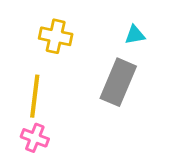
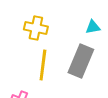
yellow line: (35, 96) -> (43, 65), moved

